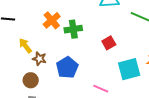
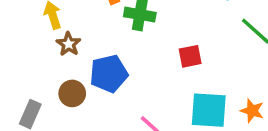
brown circle: (31, 80) -> (72, 93), moved

